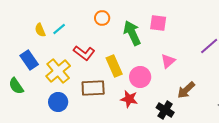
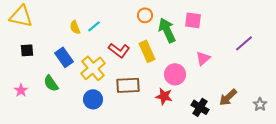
orange circle: (102, 18) -> (145, 15), moved
yellow rectangle: (114, 66) -> (147, 51), moved
brown arrow: (186, 90) -> (228, 97), moved

